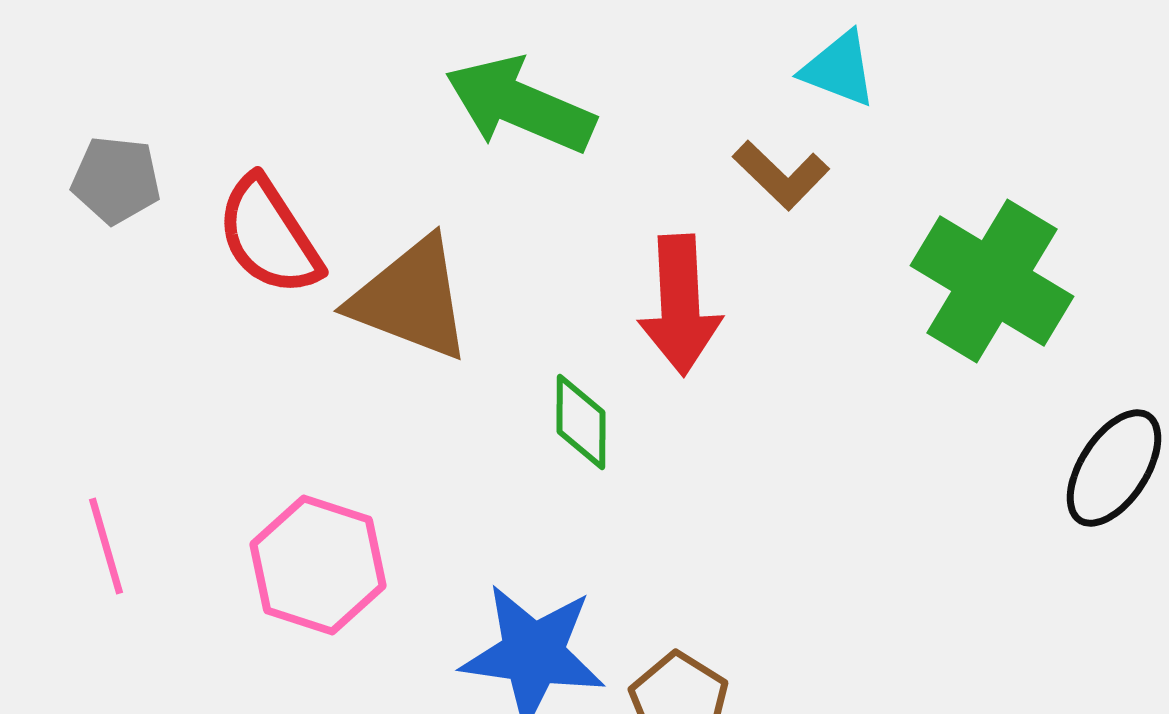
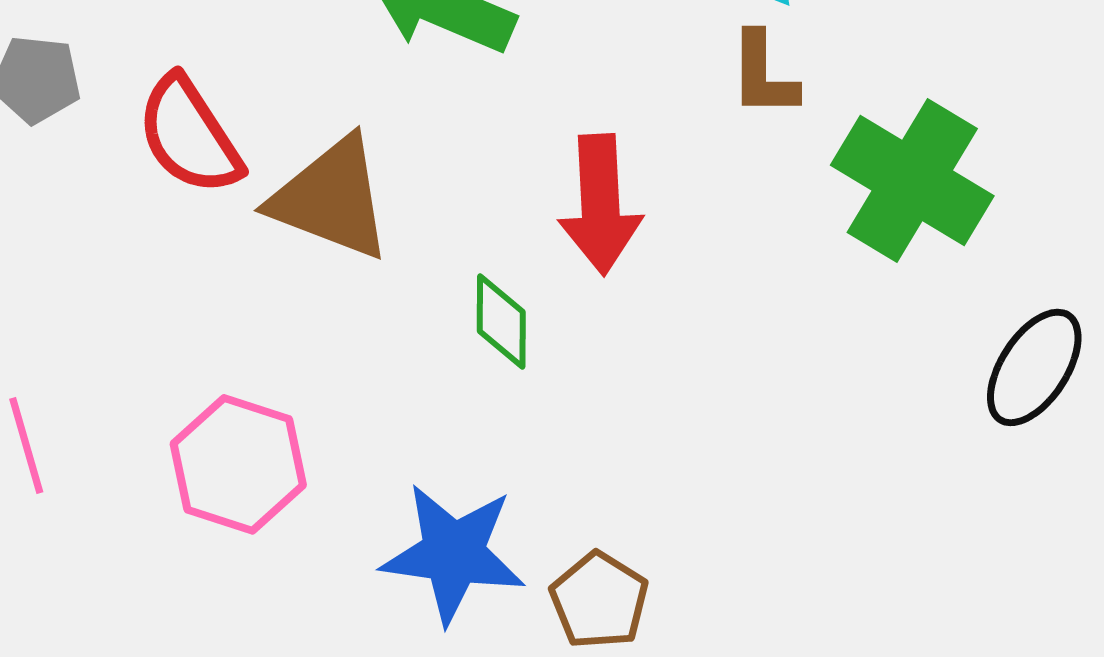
brown L-shape: (781, 175) -> (763, 74), moved, turned 46

